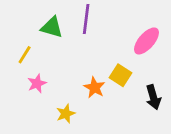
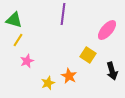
green triangle: (52, 27) -> (14, 20), moved
orange star: (94, 88) -> (69, 76), moved

